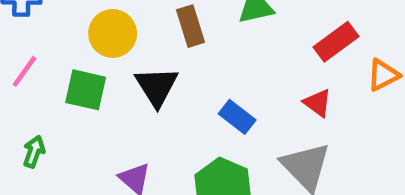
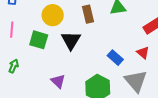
pink line: (24, 71) -> (12, 30), turned -35
blue rectangle: (237, 117) -> (115, 58), moved

